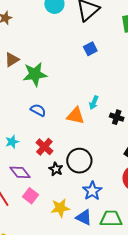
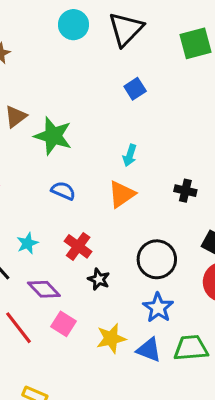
green star: (35, 74) -> (53, 136), turned 30
cyan arrow: (94, 103) -> (130, 155), moved
orange triangle: (76, 116) -> (122, 194), turned -42
black circle: (79, 161) -> (157, 259), moved

